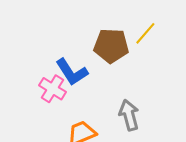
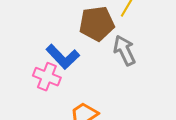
gray arrow: (129, 115) -> (125, 50), moved

